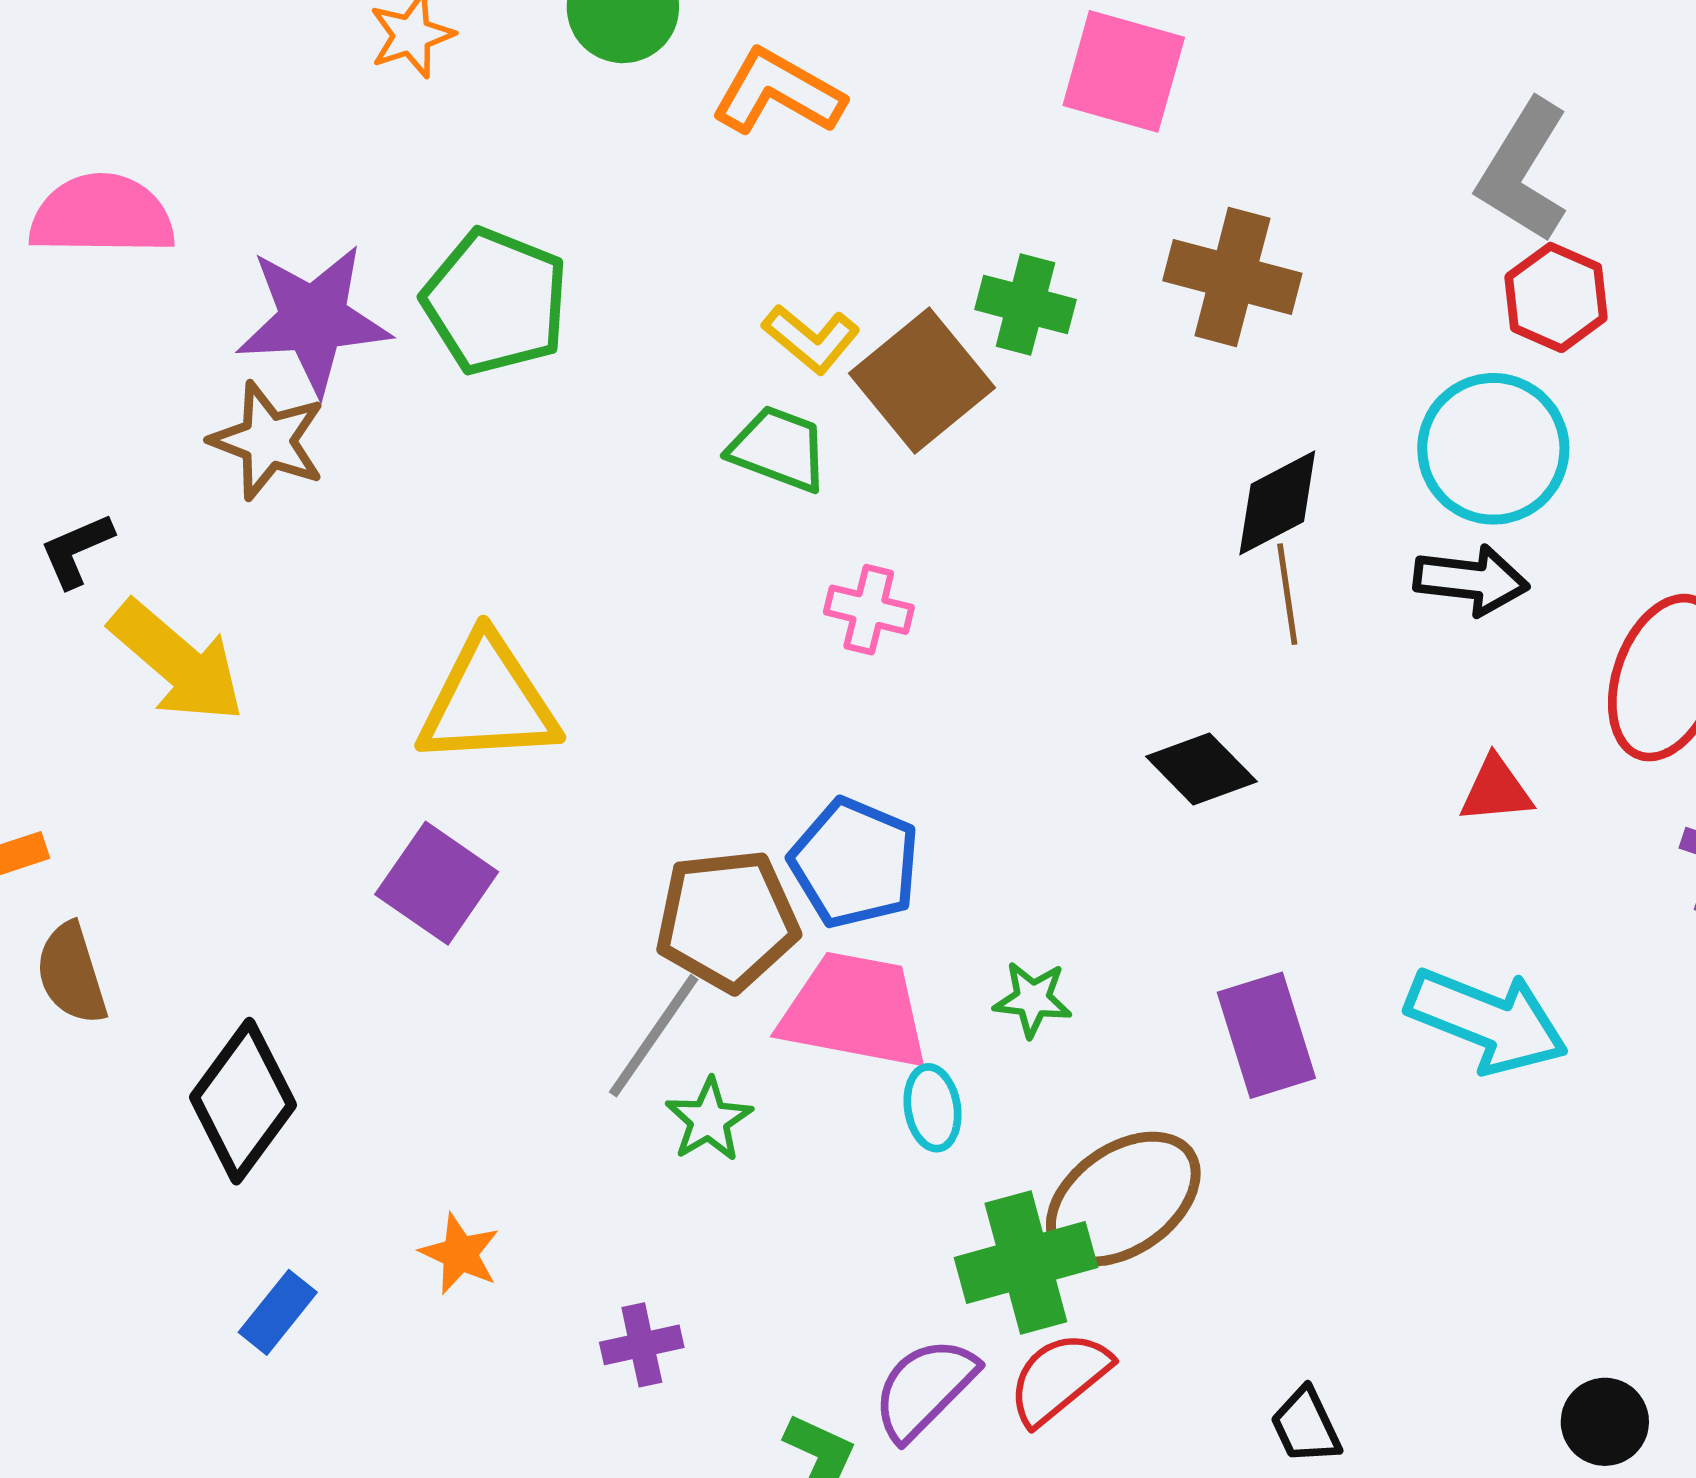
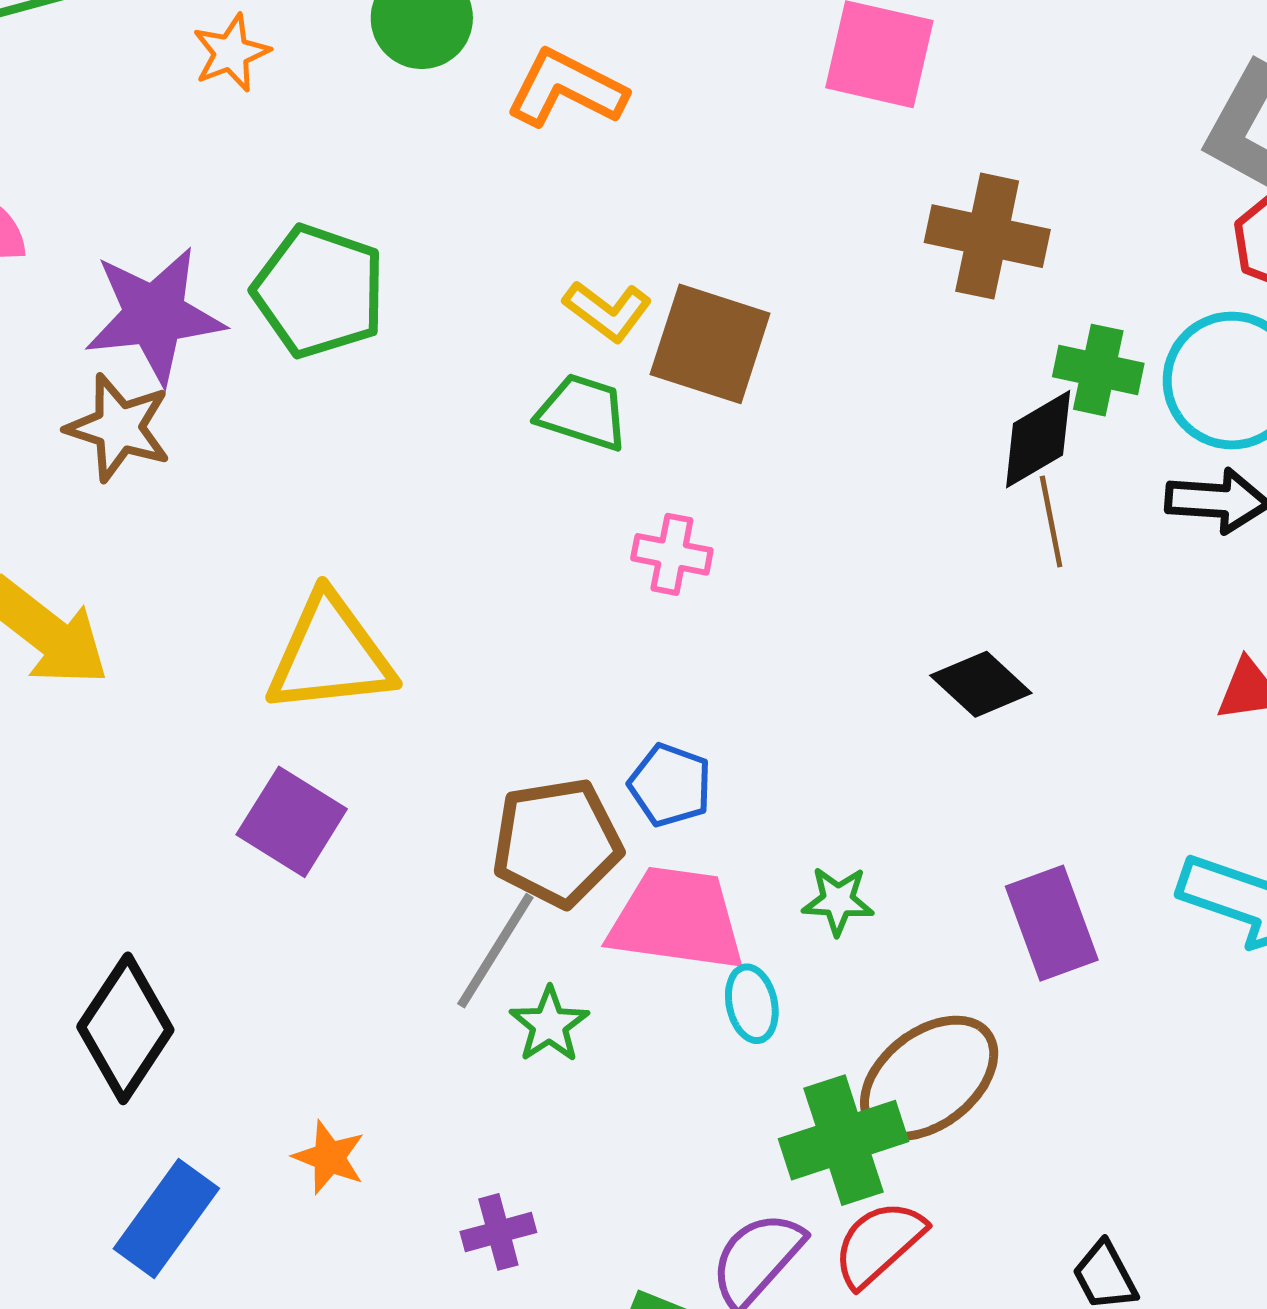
green cross: (1026, 305) -> (1098, 370), moved
brown square: (922, 380) -> (710, 344), turned -30
blue pentagon: (855, 863) -> (670, 785), size x0.7
blue rectangle: (278, 1312) -> (166, 1219), size x1.5

